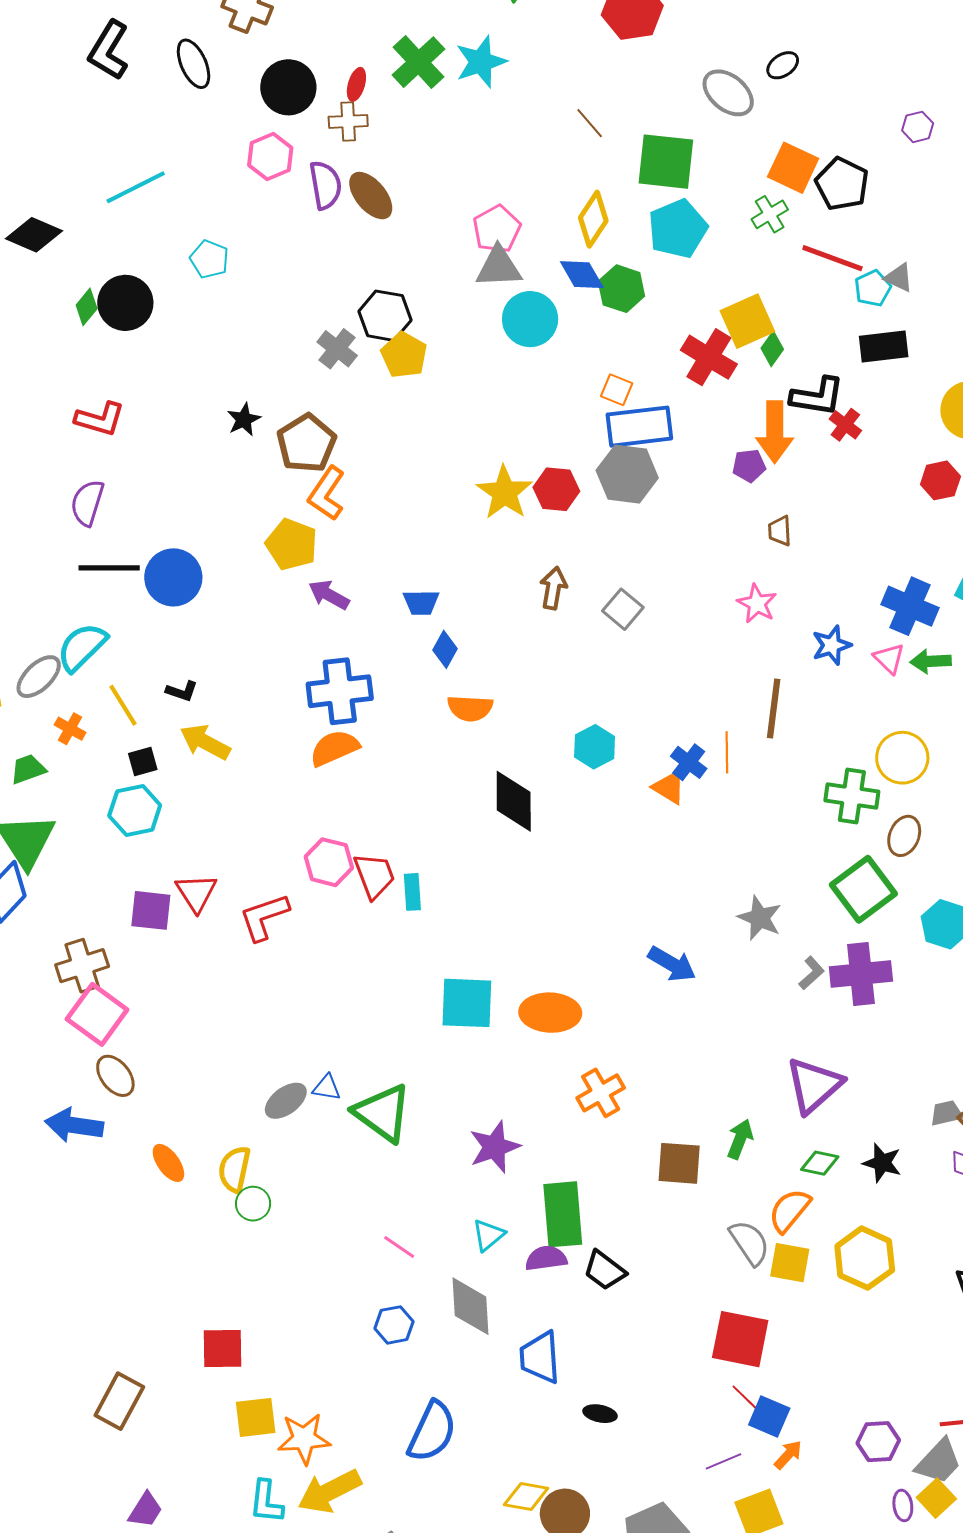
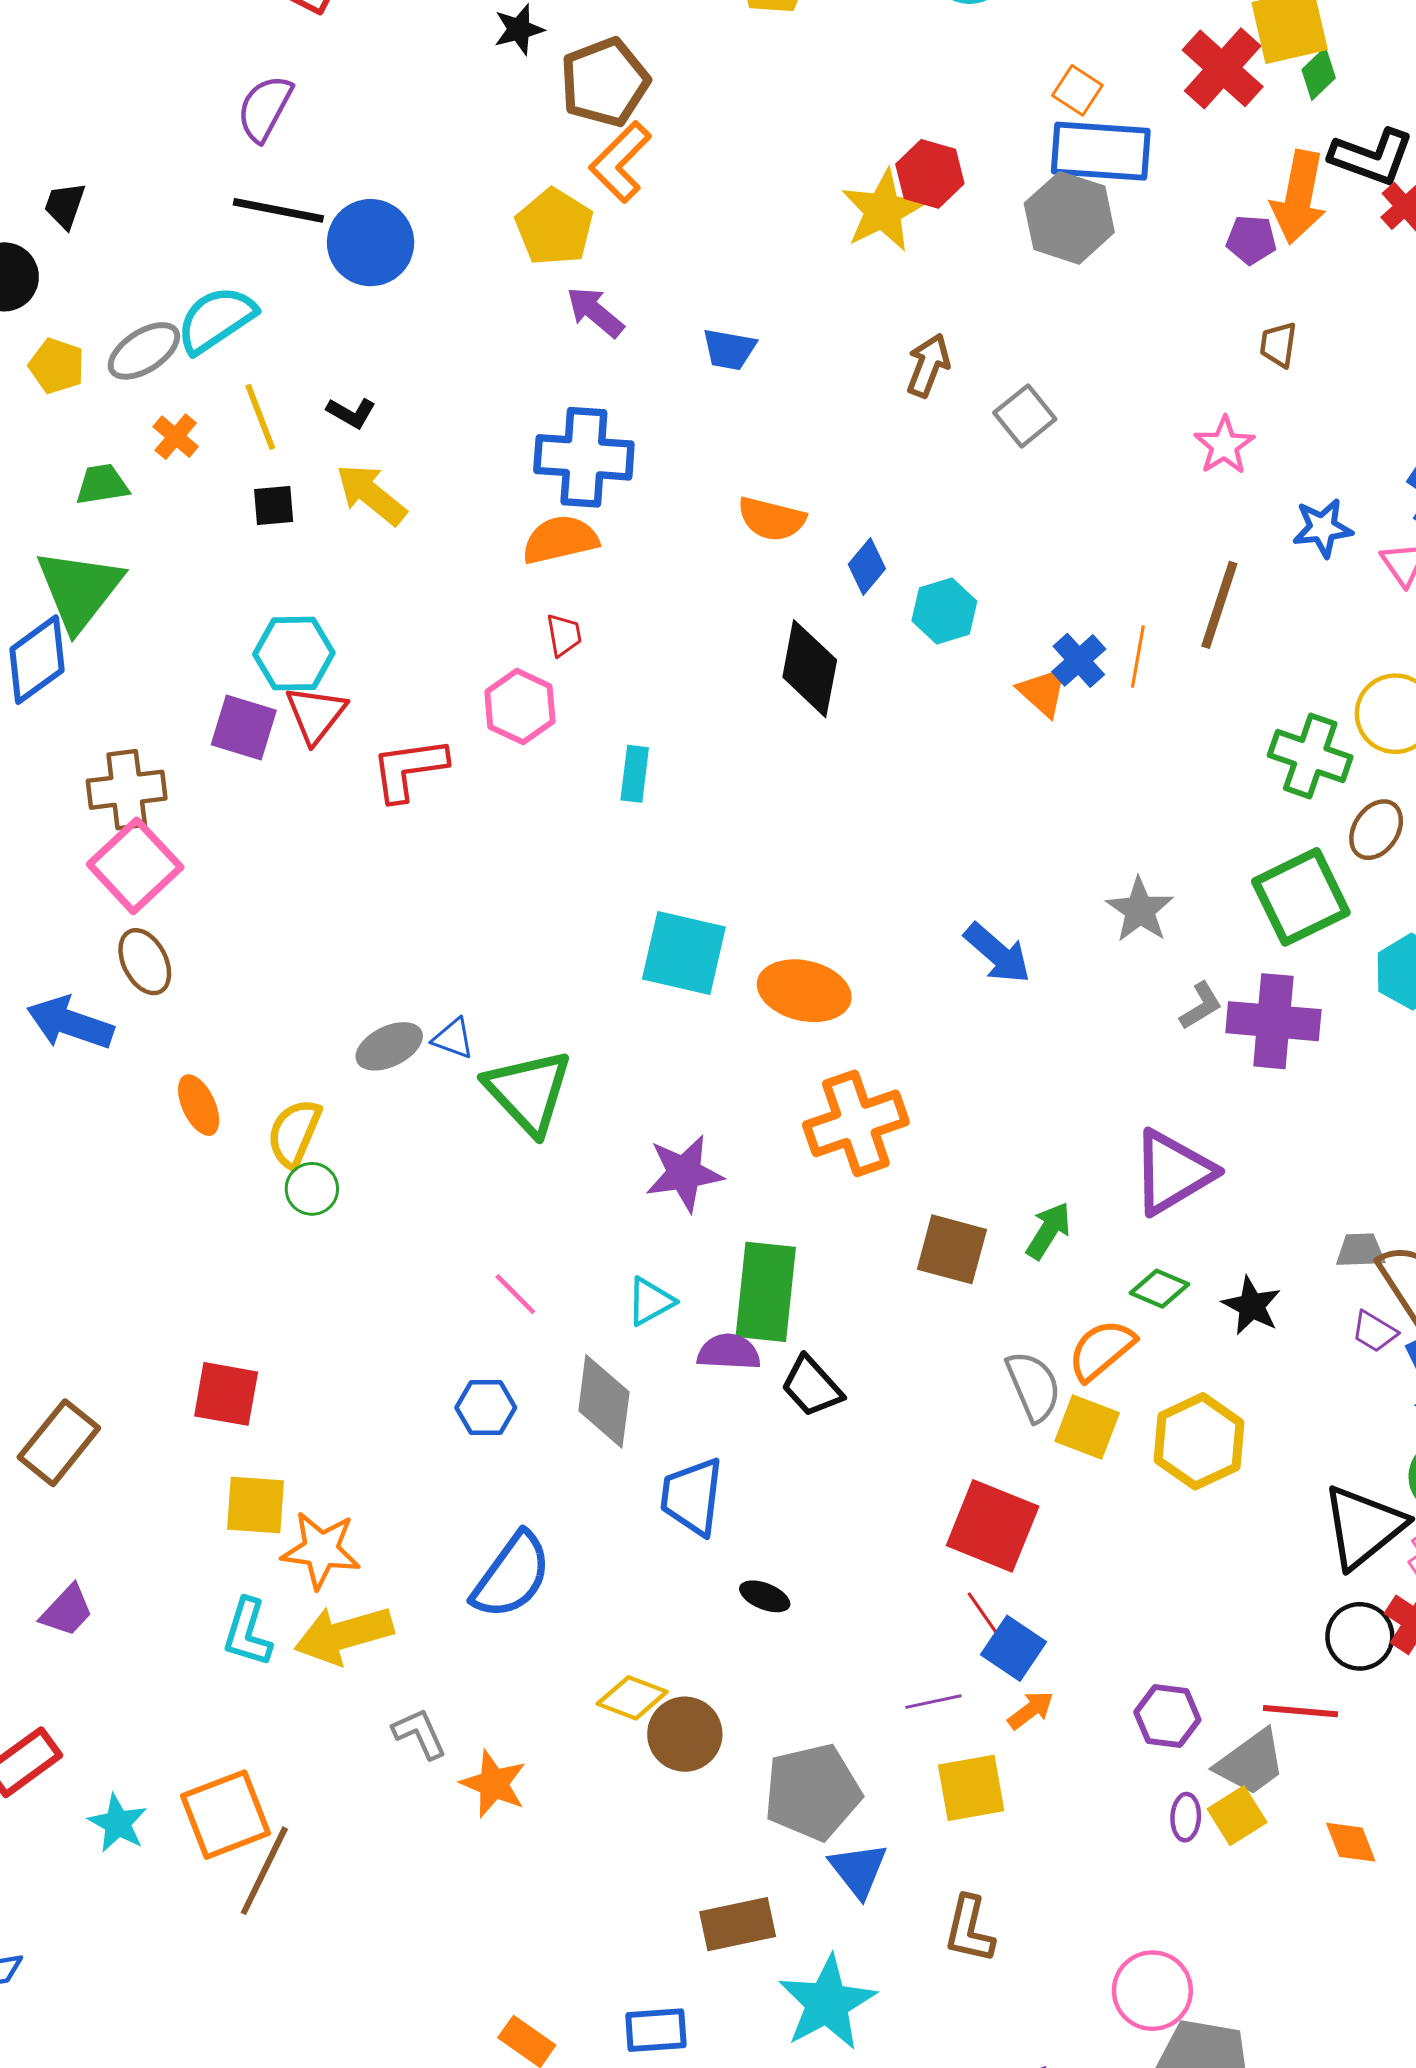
red hexagon: (556, 489) -> (930, 174), moved
blue diamond: (445, 649) -> (867, 566), moved
cyan hexagon: (135, 811) -> (294, 654), moved
red trapezoid: (374, 876) -> (564, 635), moved, size x0.6
orange cross: (601, 1093) -> (856, 1123), size x1.4

